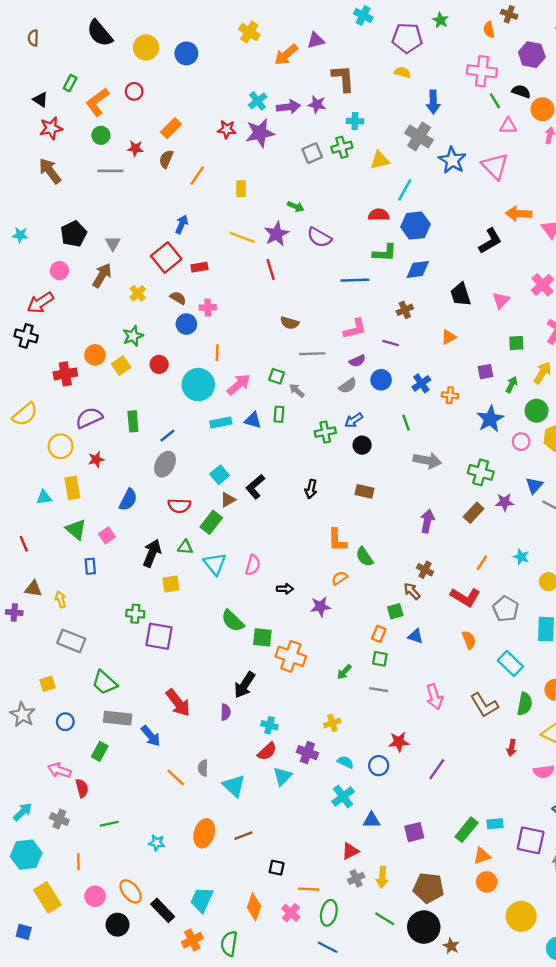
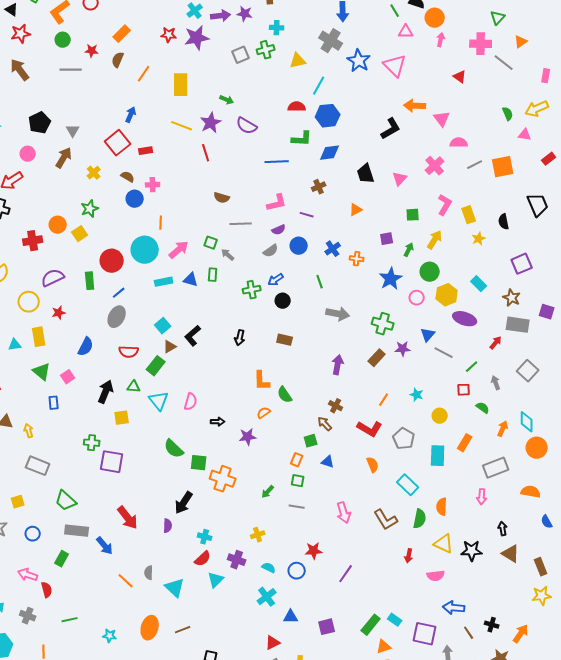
yellow rectangle: (241, 189) -> (181, 85), size x1.6
red circle: (159, 364) -> (112, 261), moved, size x1.5
cyan rectangle: (495, 824) -> (395, 620), turned 40

